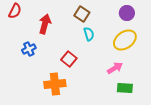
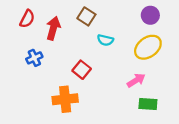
red semicircle: (15, 11) -> (27, 19), moved
brown square: (82, 14) -> (86, 16), moved
cyan semicircle: (89, 34) -> (105, 40), turned 120

